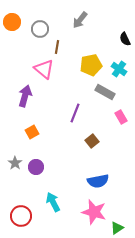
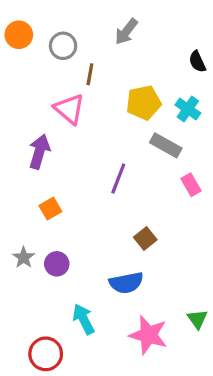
brown square: (92, 141) -> (145, 239), moved
blue semicircle: (98, 181) -> (126, 283), moved
red circle: (21, 216) -> (46, 354), moved
green triangle: (117, 228) -> (197, 319), moved, turned -32

